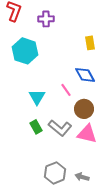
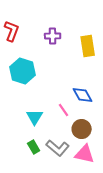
purple cross: (46, 19) -> (53, 36), moved
yellow rectangle: (90, 43) -> (88, 46), moved, size x1.5

